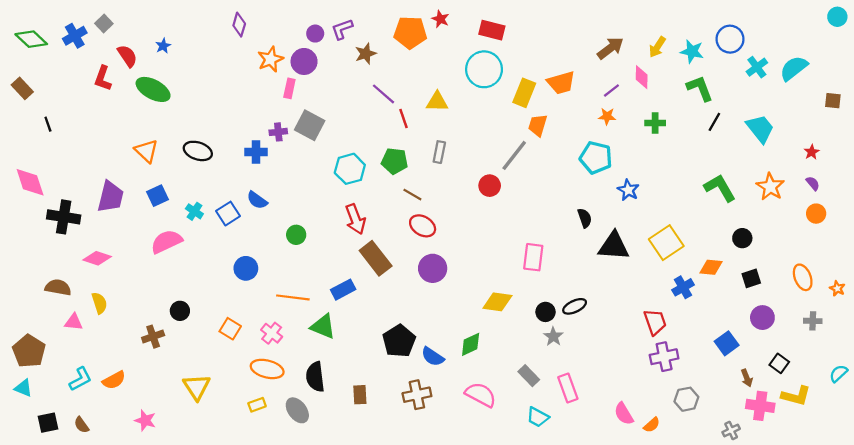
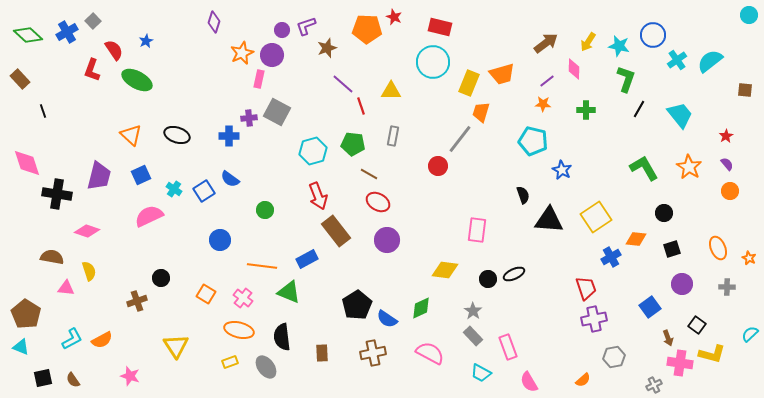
green L-shape: (700, 88) -> (626, 79), turned 40
gray star: (553, 337) -> (473, 311), moved
pink semicircle: (624, 414) -> (529, 382), moved

